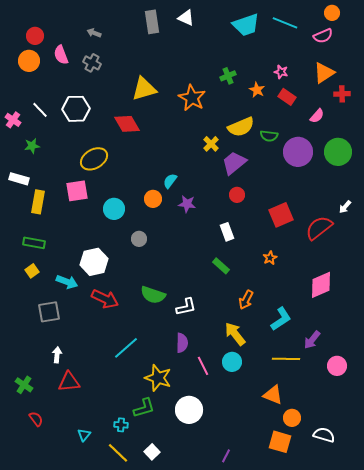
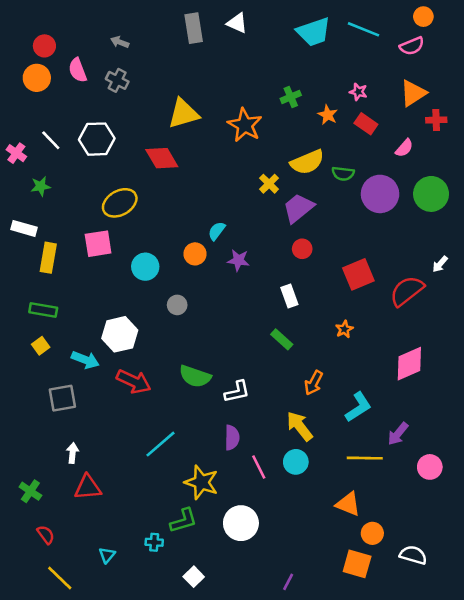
yellow line: (118, 453) -> (60, 578), moved

